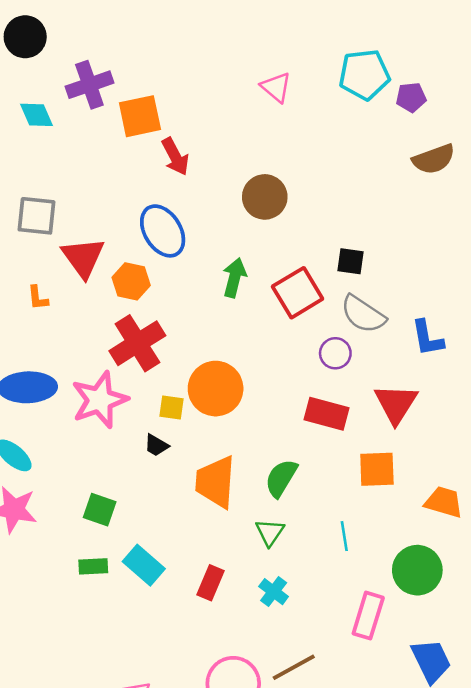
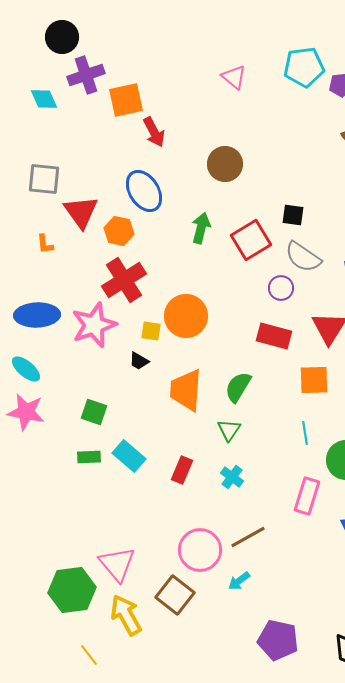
black circle: (25, 37) -> (62, 37), moved
cyan line: (344, 536) -> (305, 433), moved

